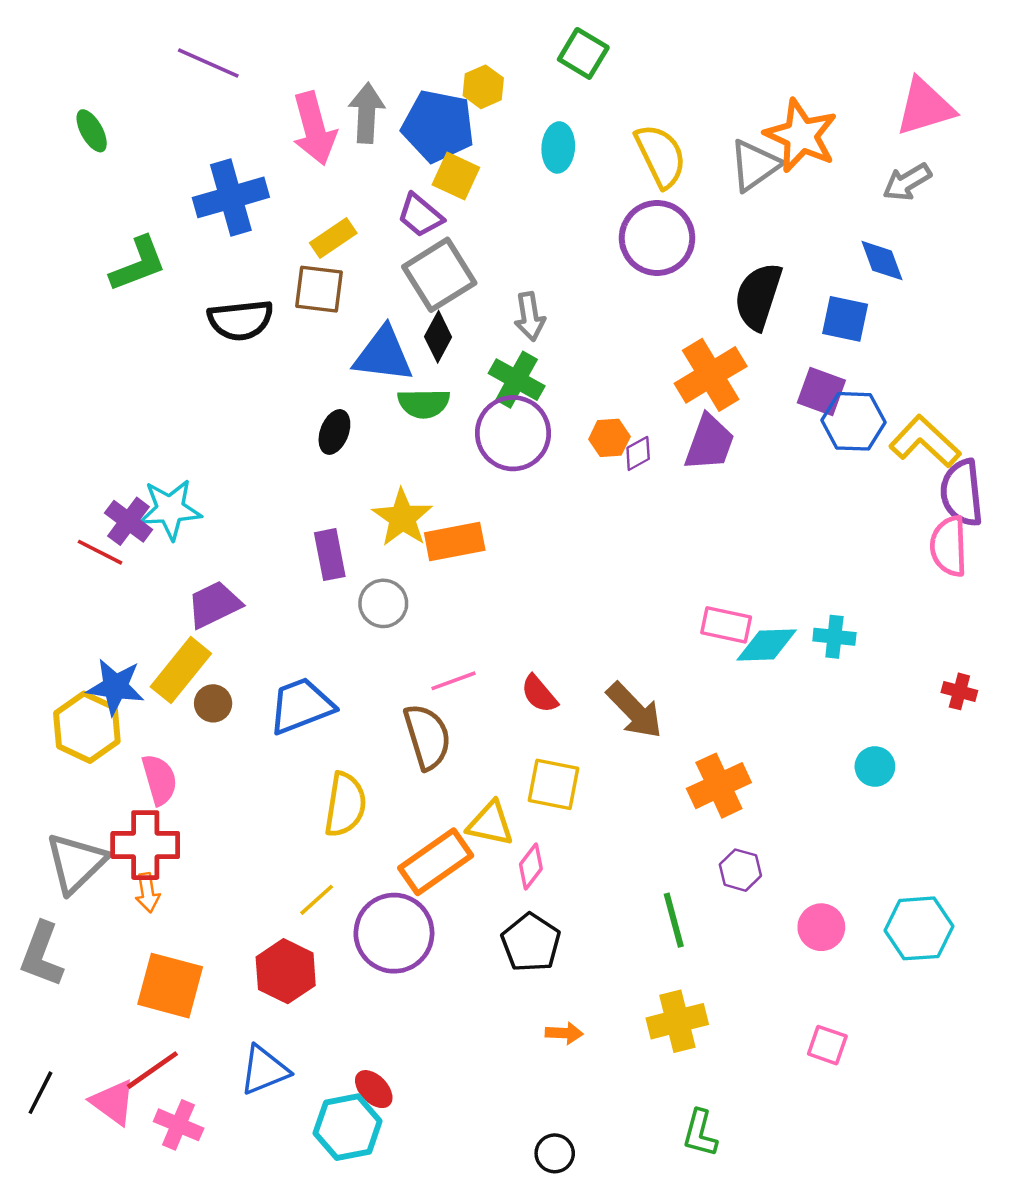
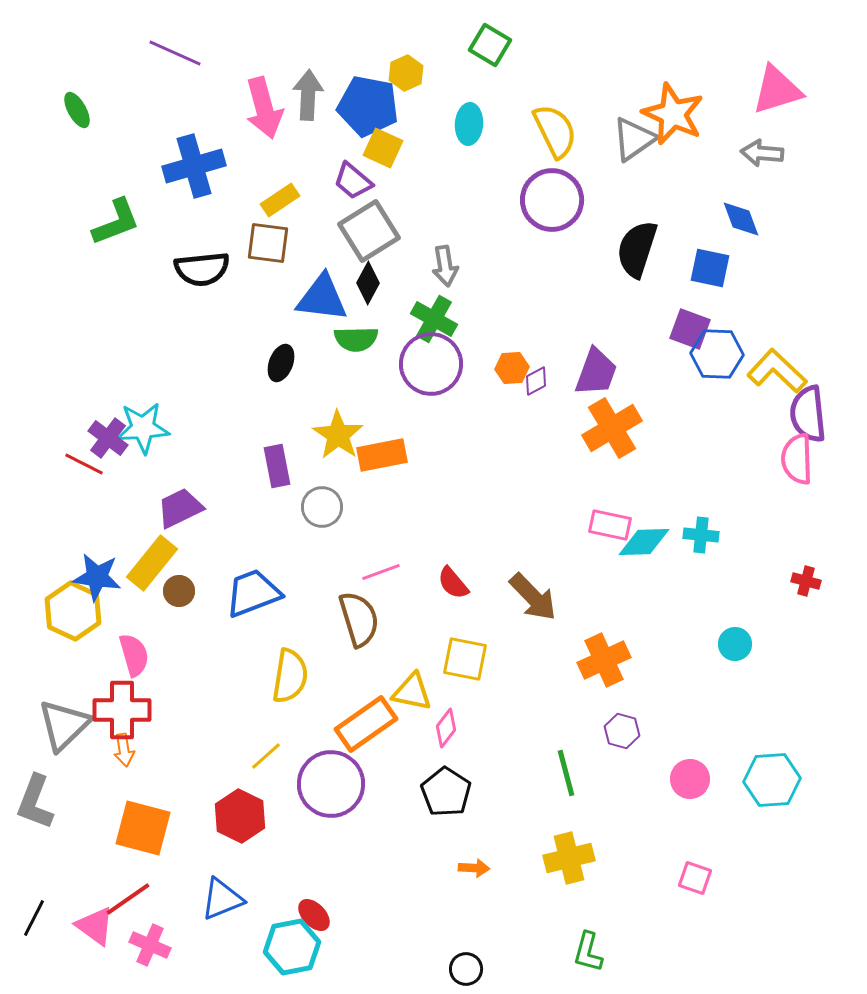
gray arrow: (907, 182) -> (762, 153), turned 36
orange cross: (711, 375) -> (612, 428), moved

